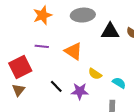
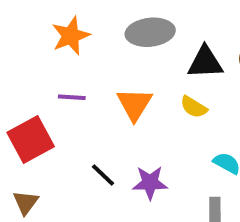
orange triangle: (73, 51) -> (134, 104), turned 30
yellow semicircle: (95, 74) -> (194, 107), moved
brown triangle: (18, 90) -> (26, 202), moved

